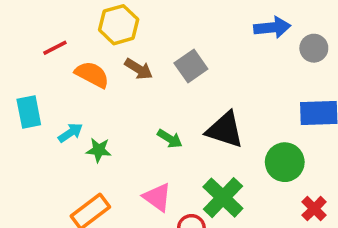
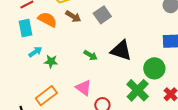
cyan rectangle: (29, 112) -> (25, 28), moved
green cross: (223, 198) -> (138, 90), moved

